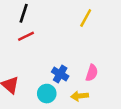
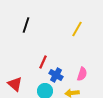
red line: (26, 36) -> (43, 62), moved, turned -40

